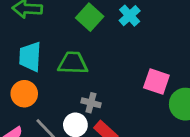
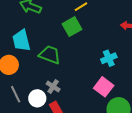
cyan cross: (130, 16) -> (109, 58), moved
cyan trapezoid: (30, 57) -> (21, 40), turned -35

